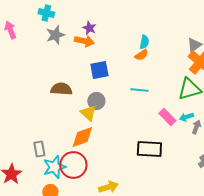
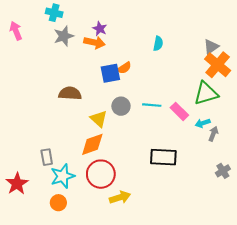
orange semicircle: (141, 55) -> (124, 68), moved
cyan line: (139, 90) -> (152, 105), moved
gray circle: (96, 101) -> (121, 106), moved
pink rectangle: (167, 117) -> (179, 111), moved
red circle: (73, 165) -> (101, 174), moved

